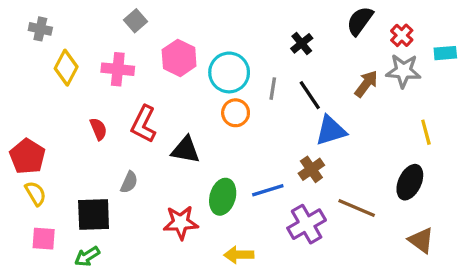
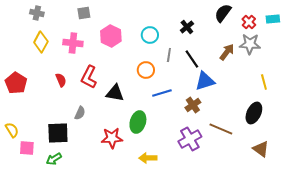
gray square: (136, 21) -> (84, 13), turned 32
gray cross: (40, 29) -> (37, 13), moved
cyan rectangle: (445, 53) -> (273, 19), moved
cyan circle: (229, 72) -> (150, 35), moved, size x0.7
red pentagon: (27, 156) -> (16, 83), moved
blue line: (268, 190) -> (162, 93), moved
yellow semicircle: (35, 193) -> (12, 130), moved

